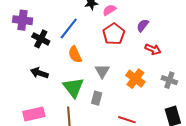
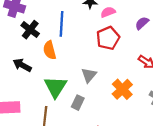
purple semicircle: (143, 25) -> (142, 23), moved
blue line: (69, 29) -> (62, 24), turned -45
orange semicircle: (75, 54) -> (50, 50), moved

